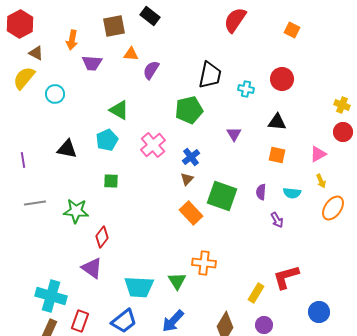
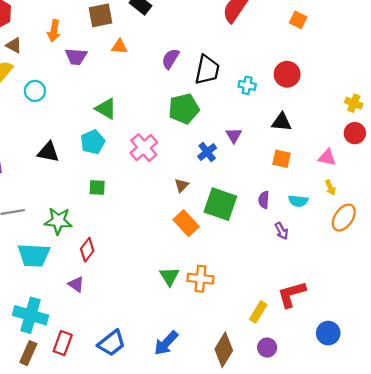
purple semicircle: (151, 70) -> (170, 59), moved
pink triangle: (318, 154) -> (327, 158), turned 42
blue cross: (191, 157) -> (207, 152), moved
purple triangle: (92, 268) -> (76, 284), size x0.7
green triangle: (177, 281) -> (169, 276), moved
cyan trapezoid: (139, 287) -> (34, 255), moved

